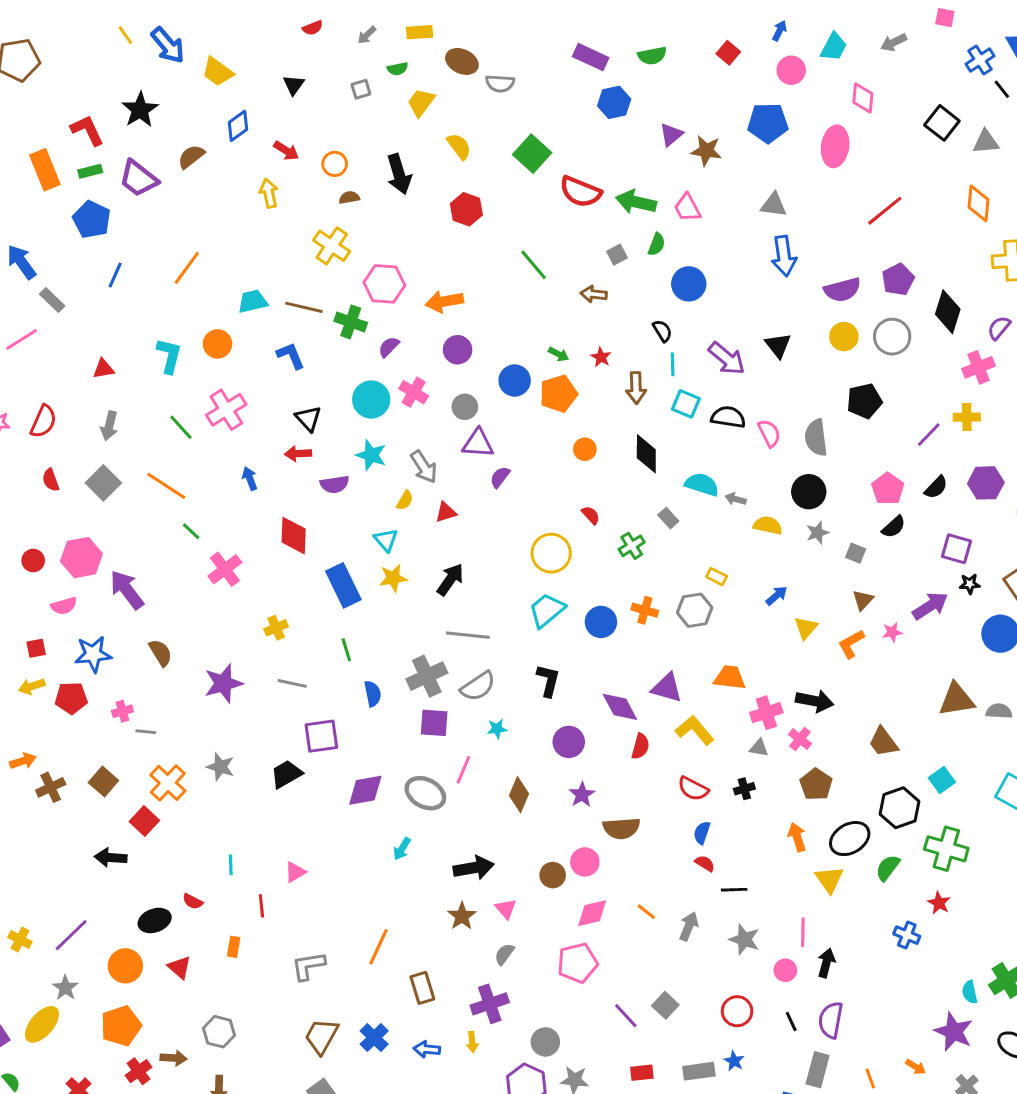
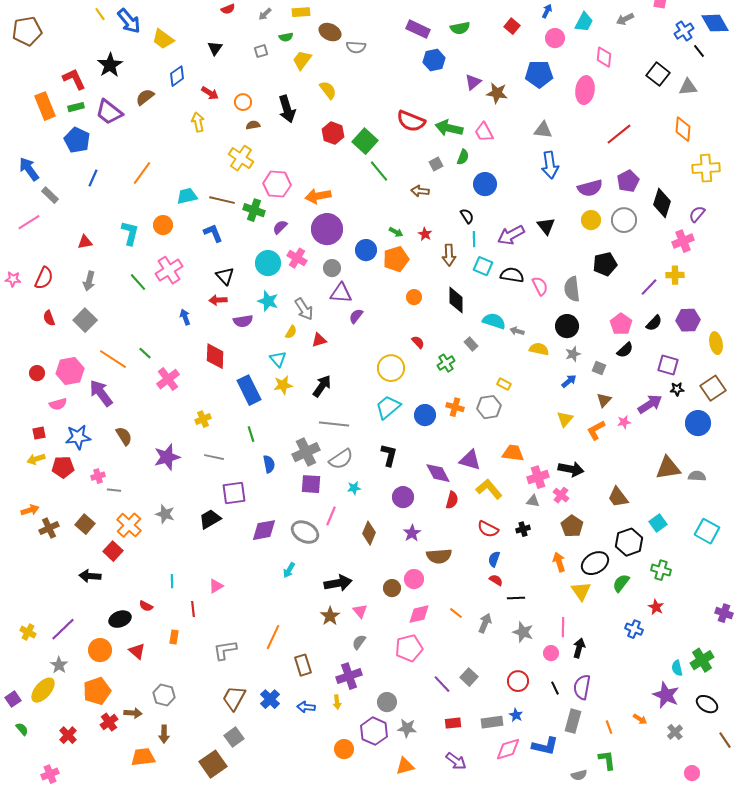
green square: (532, 154) -> (365, 141), moved
purple circle: (458, 350) -> (327, 229), size x1.6
purple arrow: (727, 359) -> (511, 235), turned 112
orange line: (166, 486) -> (113, 359), moved
blue arrow: (777, 596) -> (569, 381), moved
green cross: (946, 849) -> (661, 570), size x0.7

